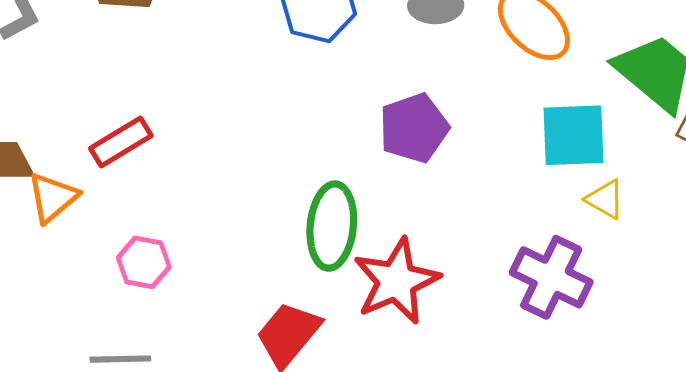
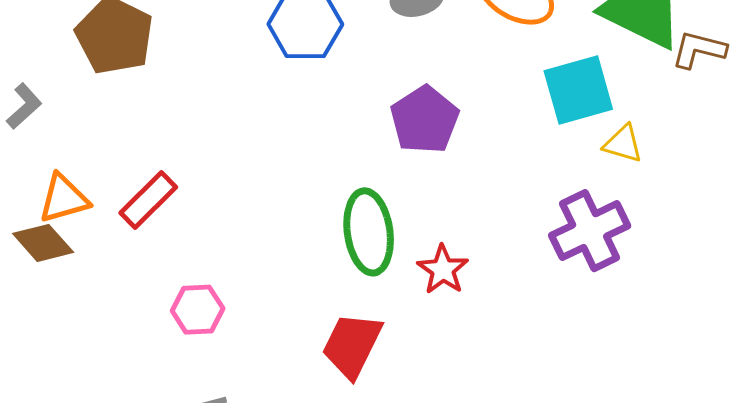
orange triangle: (53, 198) -> (64, 199), moved, turned 38
purple cross: (551, 277) -> (590, 231), turned -38
red star: (396, 281) -> (443, 270), size x0.6

